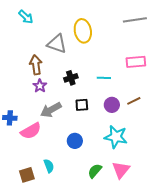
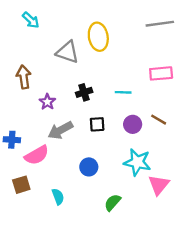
brown arrow: (36, 65) -> (24, 77), moved
brown line: (134, 101) -> (159, 120), turned 56
pink triangle: (121, 170) -> (159, 185), moved
brown square: (27, 175) -> (21, 185), moved

